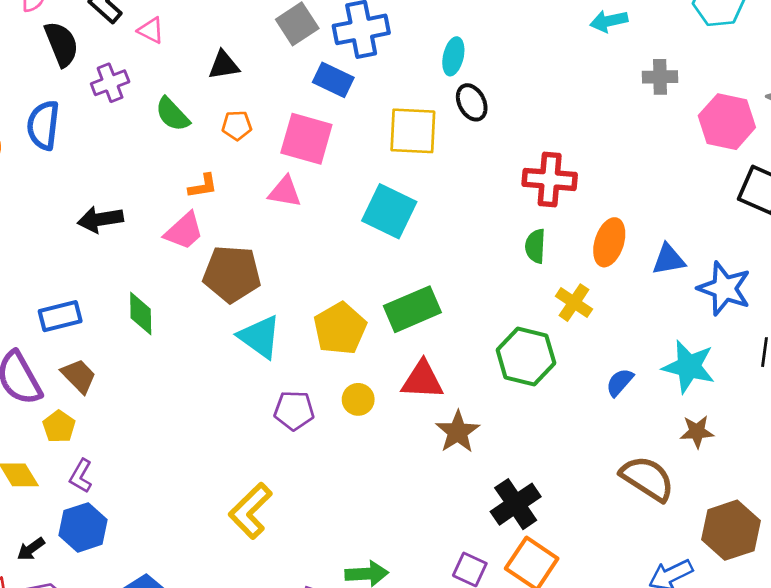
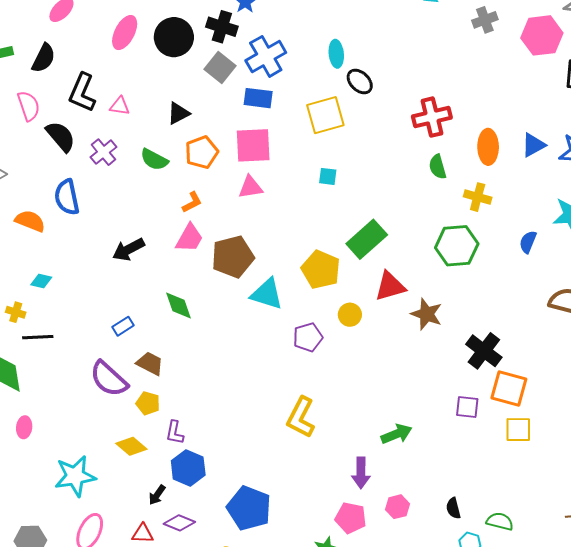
orange pentagon: (237, 125) -> (202, 152), size x1.5
cyan square: (389, 211) -> (328, 176), size x0.5
blue rectangle: (60, 316) -> (123, 326), size x0.7

